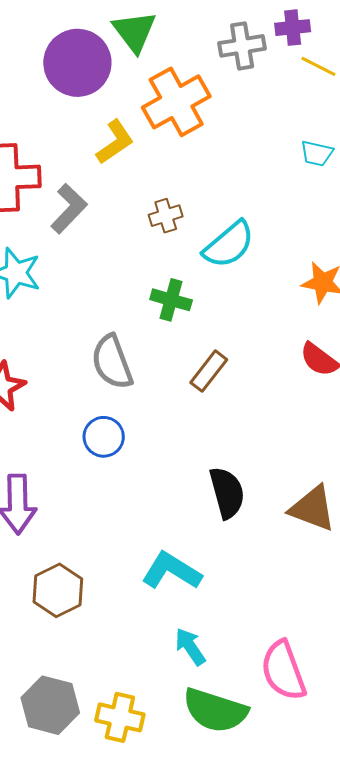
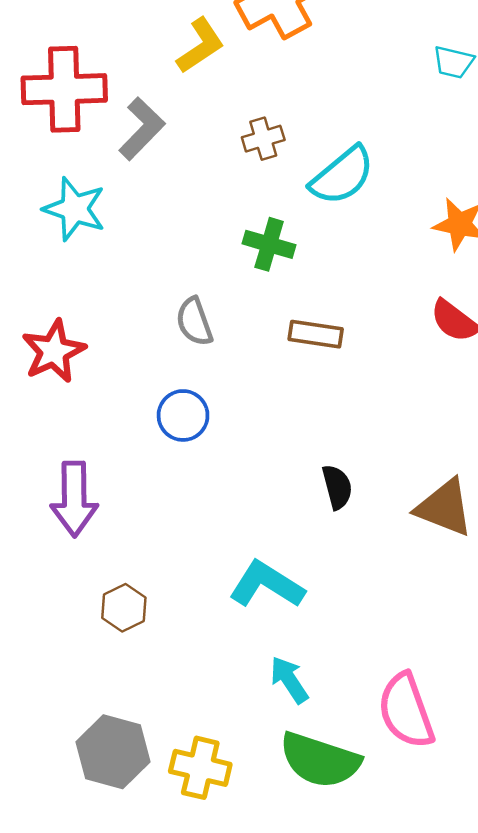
gray semicircle: (112, 362) -> (194, 322), size x0.7
brown rectangle: (209, 371) -> (316, 334), turned 60
black semicircle: (227, 493) -> (337, 487), size x0.7
brown hexagon: (58, 590) -> (124, 608), size x0.7

